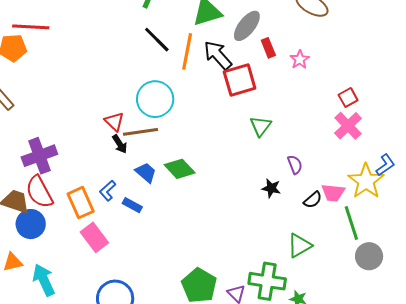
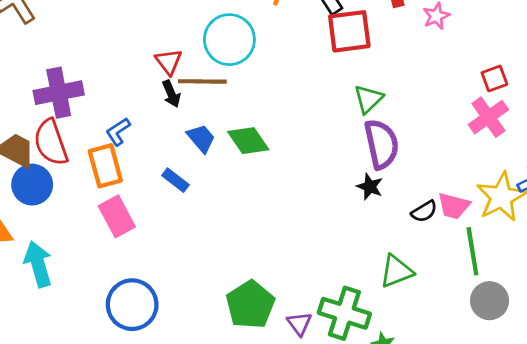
purple semicircle: (295, 165) -> (382, 144), moved, size x1.8
blue L-shape: (108, 191) -> (118, 132), moved

